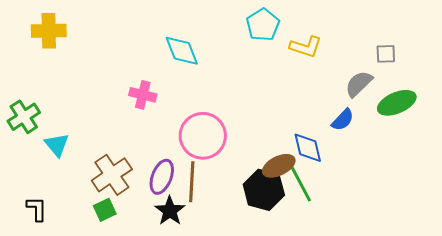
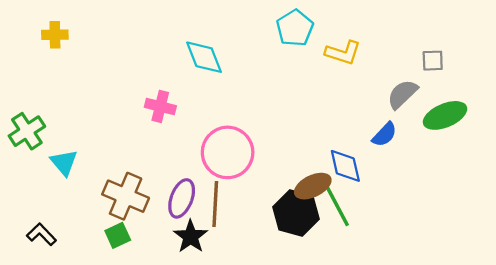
yellow cross: (49, 31) -> (55, 35), size x0.7
brown cross: (112, 175) -> (126, 196), turned -33
black L-shape: (37, 209) -> (41, 234), turned -44

